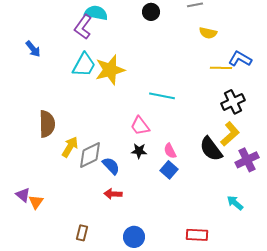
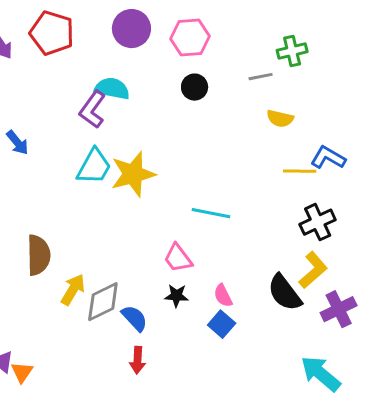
red arrow: (113, 194) -> (137, 360), turned -90
cyan arrow: (235, 203) -> (321, 374), size x1.6

